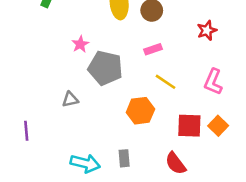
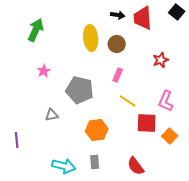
pink star: (80, 44) -> (44, 71), moved
pink rectangle: (153, 49) -> (118, 75), turned -48
orange hexagon: (140, 111) -> (97, 130), moved
red square: (189, 126) -> (147, 123), moved

